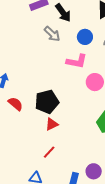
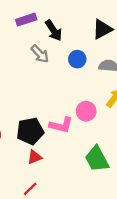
pink L-shape: (77, 61) -> (61, 125), moved

